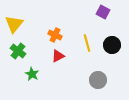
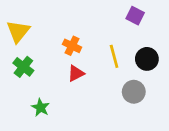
green star: (32, 74) -> (41, 108), moved
gray circle: (98, 80) -> (134, 92), moved

